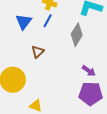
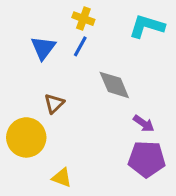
gray diamond: (77, 35) -> (114, 85), moved, turned -55
brown triangle: (38, 52) -> (54, 103), moved

